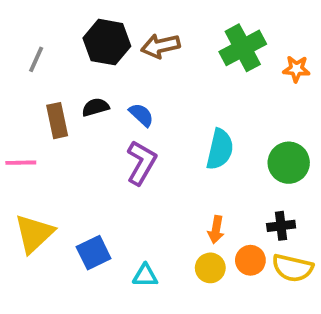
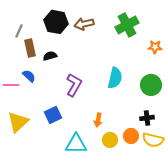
orange star: (296, 69) -> (155, 47), moved
blue semicircle: (141, 115) -> (29, 76), moved
brown rectangle: (57, 121) -> (30, 48), moved
orange arrow: (216, 230) -> (98, 120), moved
blue square: (94, 253) -> (53, 115), moved
cyan triangle: (145, 276) -> (76, 144), size x1.6

